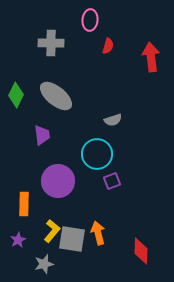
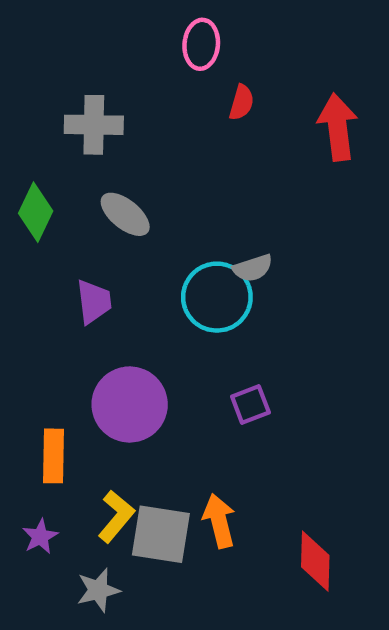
gray cross: (51, 43) -> (94, 125), moved
gray ellipse: (56, 96) -> (125, 214), size x0.7
cyan circle: (97, 154) -> (217, 297), moved

